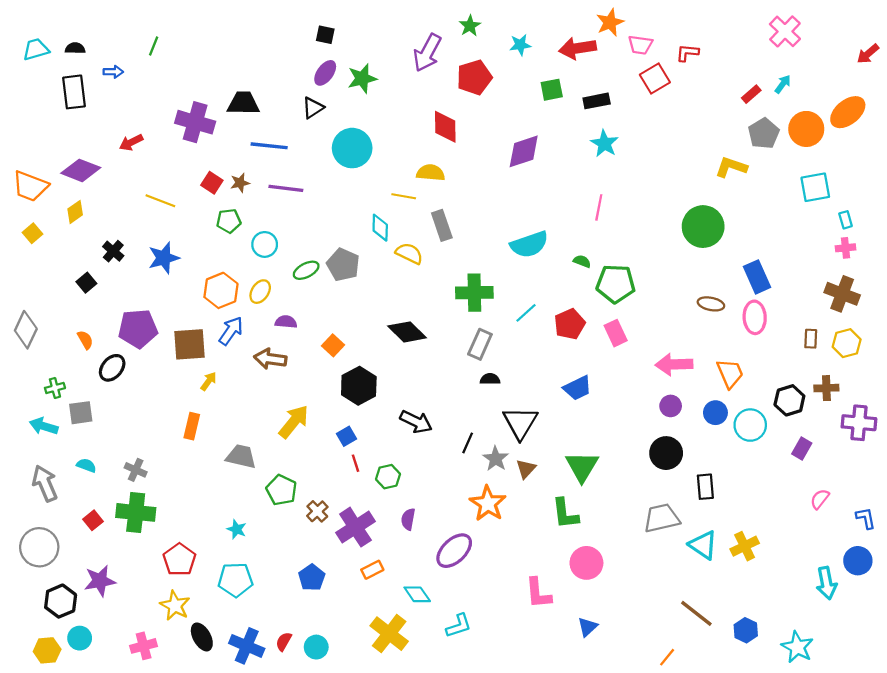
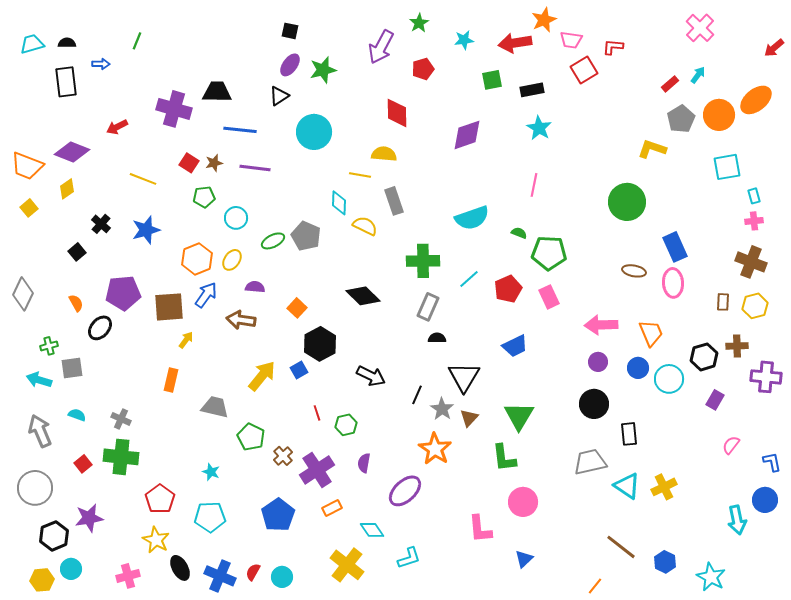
red pentagon: (474, 77) -> (423, 69), size x0.7
blue square: (346, 436) -> (299, 370), moved
blue pentagon: (312, 578) -> (278, 515), size x1.4

